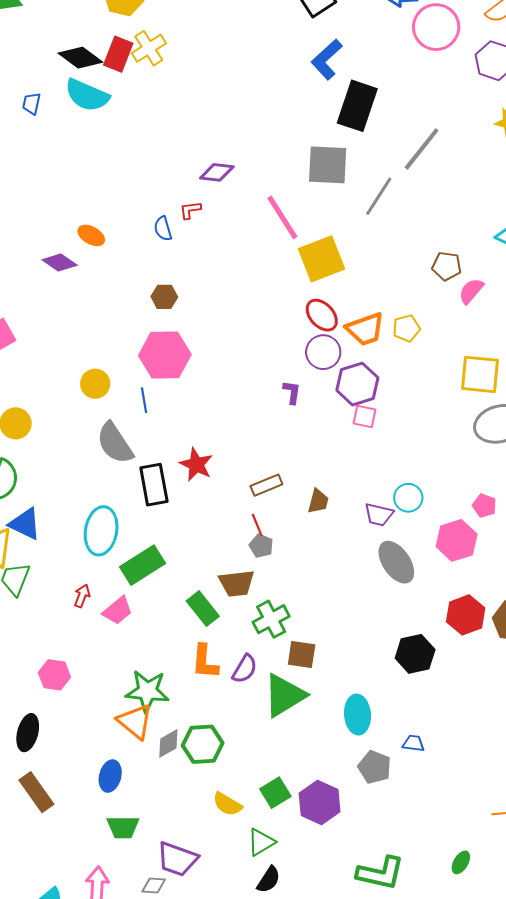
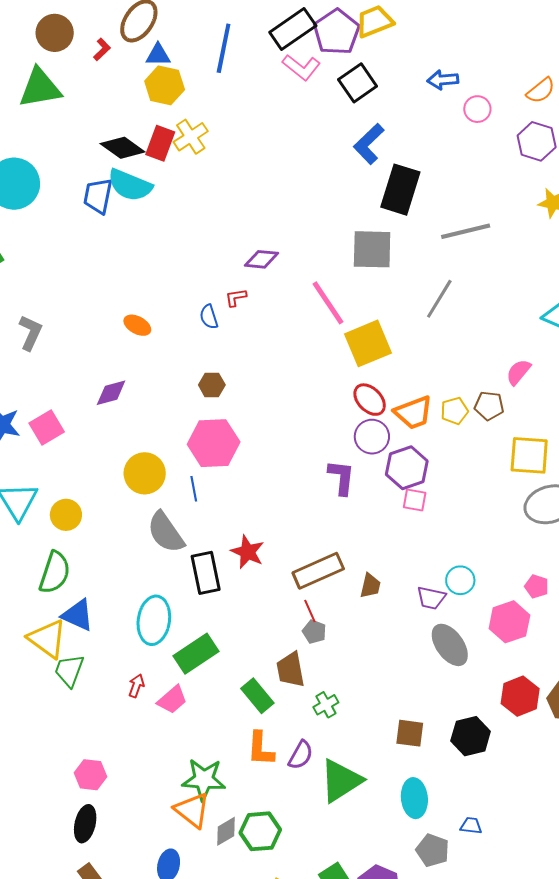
pink circle: (436, 27) -> (477, 109), size x0.6
blue trapezoid: (32, 103) -> (98, 196), moved, size x1.6
gray line: (422, 149) -> (466, 231), turned 39
gray line: (379, 196) -> (439, 299), moved
purple diamond: (60, 263) -> (111, 393), moved, turned -48
brown pentagon: (447, 266) -> (489, 406), moved
yellow circle: (95, 384) -> (145, 473), size x1.4
purple L-shape: (292, 392) -> (341, 477), size x1.5
brown rectangle: (266, 485) -> (318, 571), size x1.6
brown trapezoid: (237, 583) -> (291, 670), turned 87
green cross: (271, 619) -> (326, 705), size x0.7
brown square: (302, 654) -> (410, 733), moved
pink hexagon: (54, 675) -> (90, 775), moved

